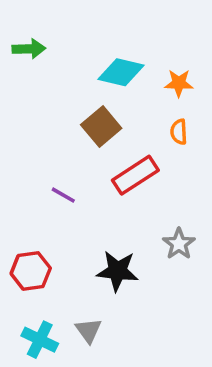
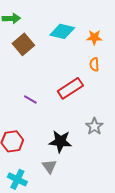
brown square: (101, 126) -> (23, 44), moved
gray triangle: (88, 331) -> (49, 166), moved

